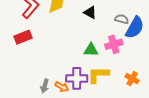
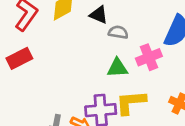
black triangle: (90, 13) -> (99, 15), moved
gray semicircle: (122, 19) -> (118, 32), moved

